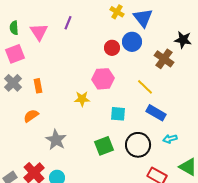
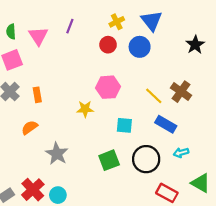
yellow cross: (117, 12) -> (117, 22), moved, turned 32
black star: (183, 40) -> (195, 45), turned 30
red circle: (112, 48) -> (108, 45), moved
brown cross: (164, 59) -> (181, 92), moved

